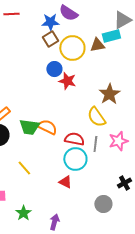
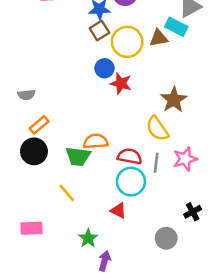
cyan rectangle: (111, 36) -> (176, 27), turned 42
green trapezoid: (29, 127) -> (78, 156), moved
orange semicircle: (47, 127) -> (96, 141), turned -30
green star: (23, 213) -> (88, 238), moved

